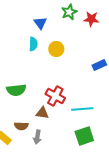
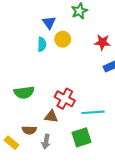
red star: (91, 19) -> (102, 42), moved
yellow circle: (56, 49) -> (63, 39), moved
green square: (84, 136) -> (81, 137), moved

